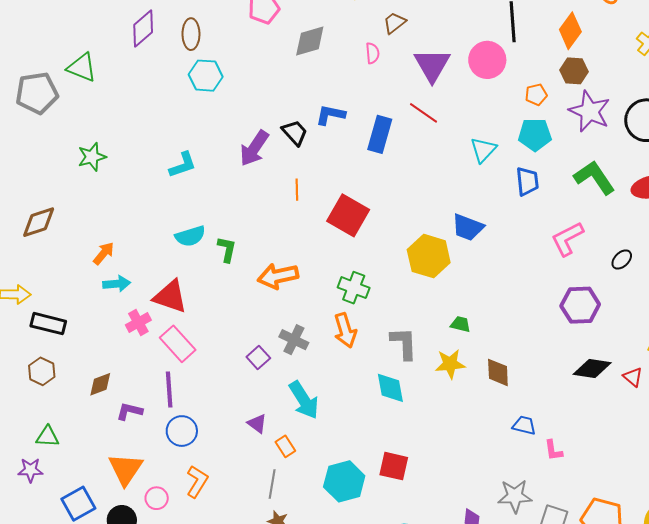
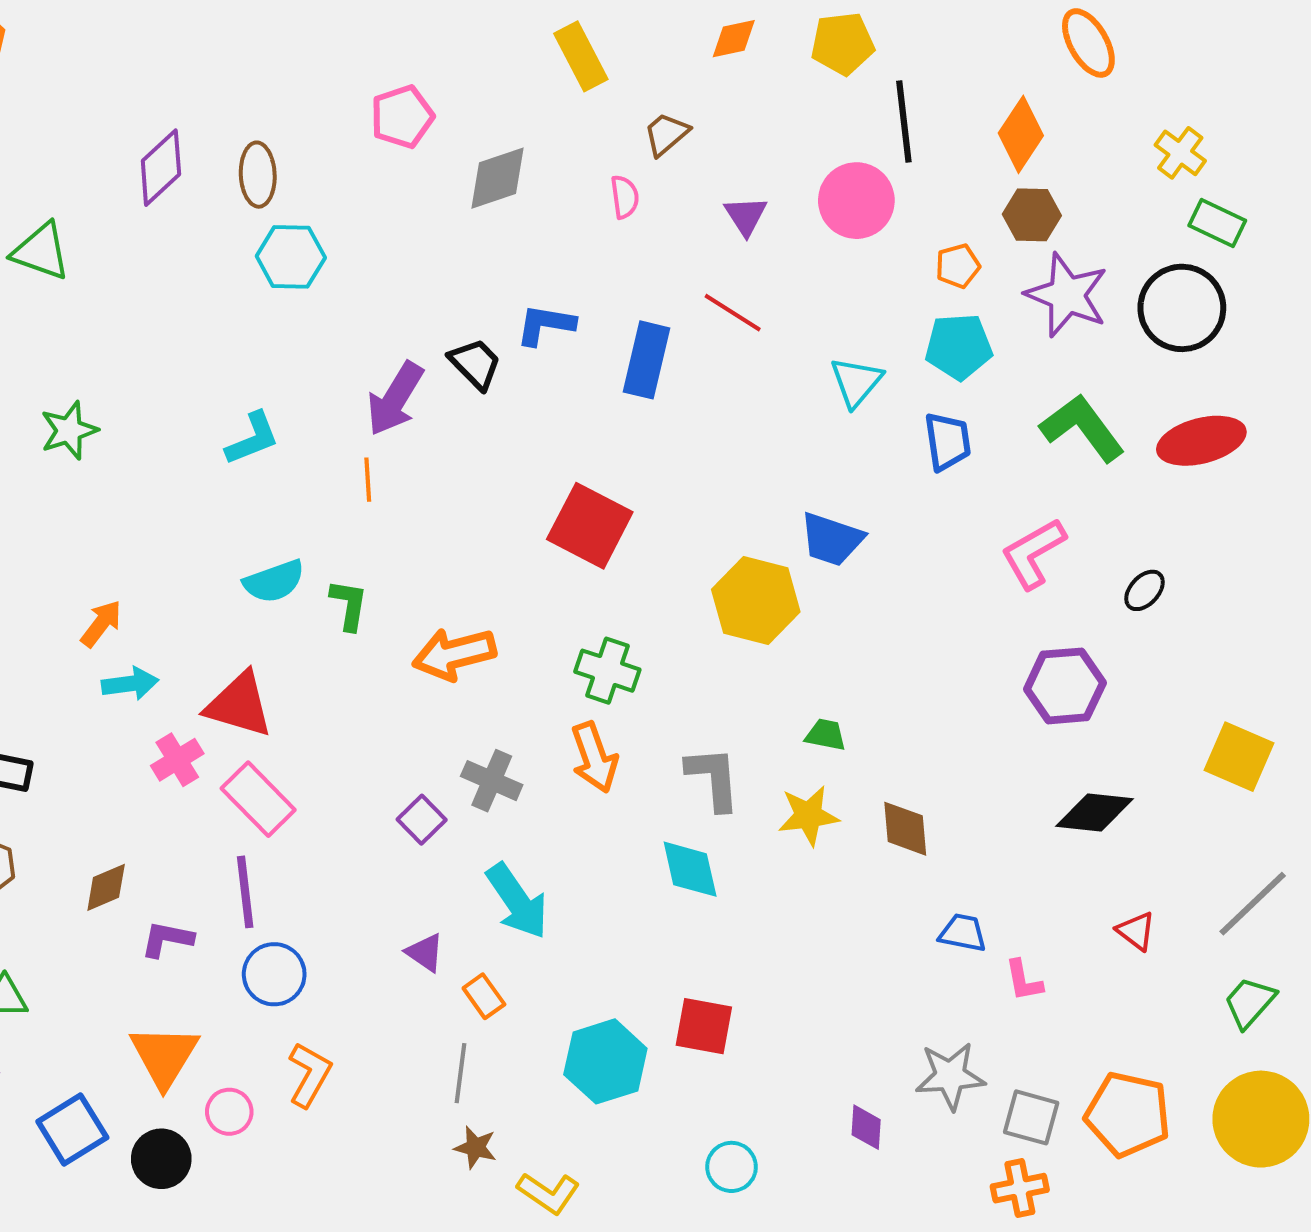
purple triangle: (432, 65) -> (746, 216), size x0.6
orange line: (297, 190) -> (368, 480), moved
red triangle: (633, 377) -> (1136, 931), moved

